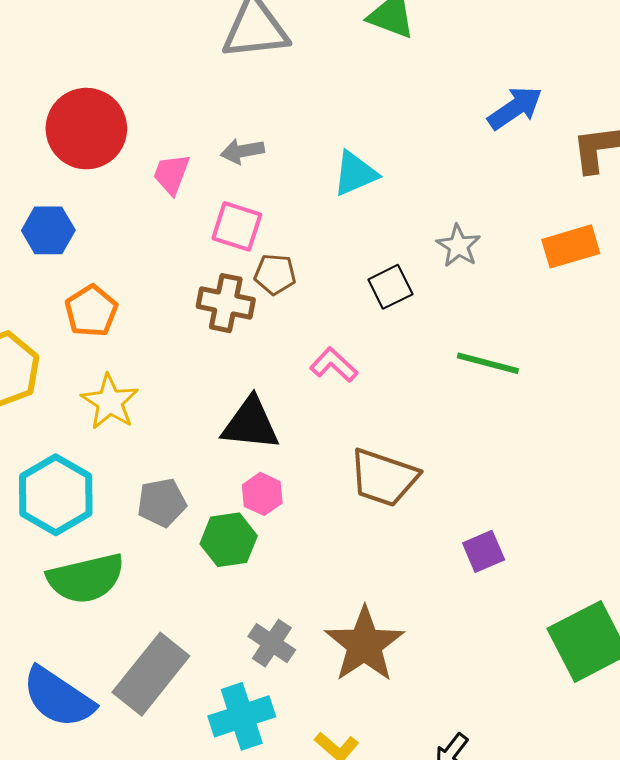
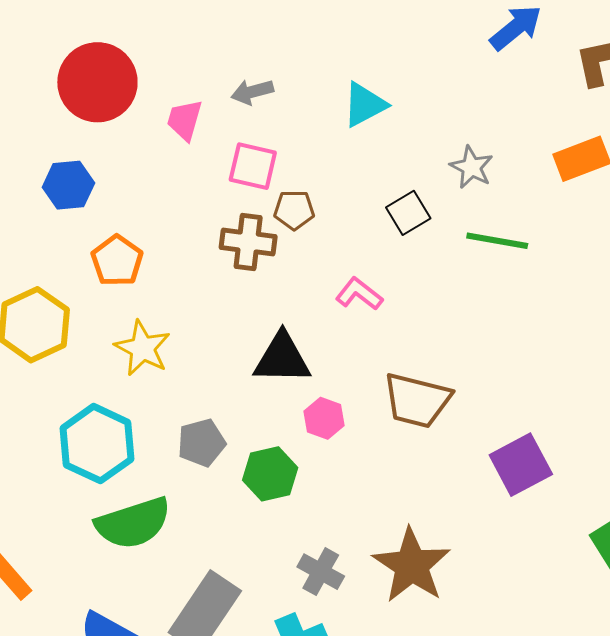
green line: (488, 363) -> (497, 241), moved
pink hexagon: (262, 494) -> (324, 418), moved
purple square: (484, 551) -> (521, 465), size x1.5

